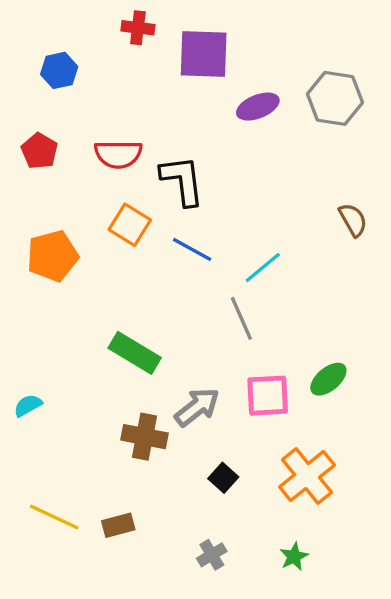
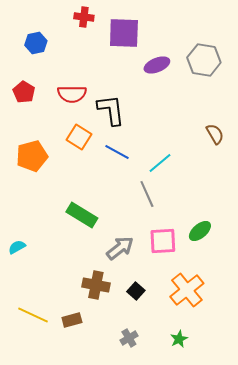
brown cross: (144, 437) -> (96, 285), moved

